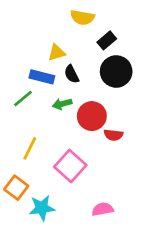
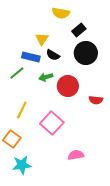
yellow triangle: (57, 53) -> (42, 39), turned -40
black semicircle: (72, 74) -> (53, 55), turned -32
red semicircle: (113, 135) -> (96, 100), moved
cyan star: (42, 208) -> (22, 165), moved

